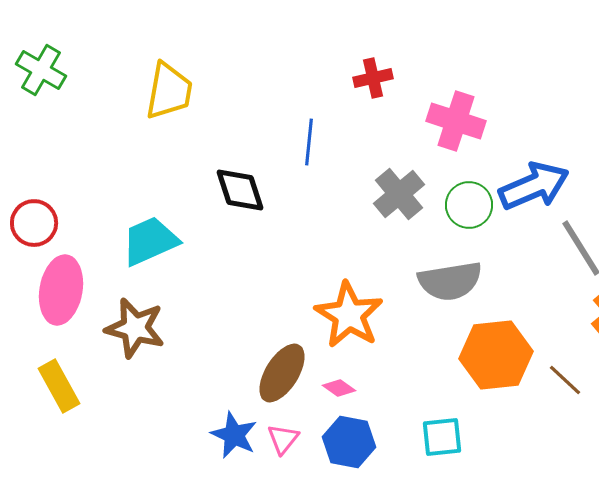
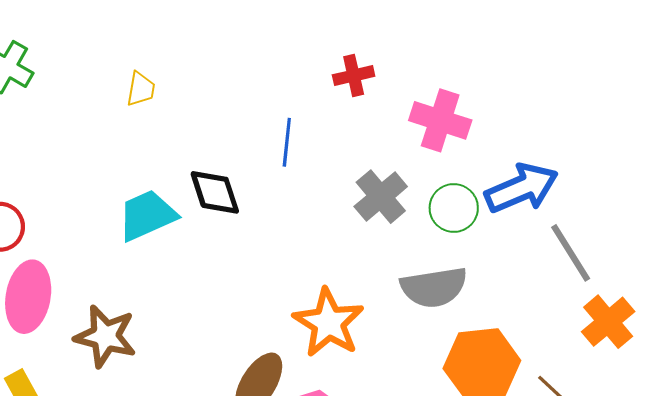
yellow trapezoid: (169, 91) -> (141, 89), size x0.6
cyan trapezoid: (150, 241) -> (147, 215), moved

